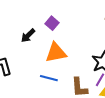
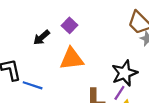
blue line: (49, 78) -> (33, 85), moved

